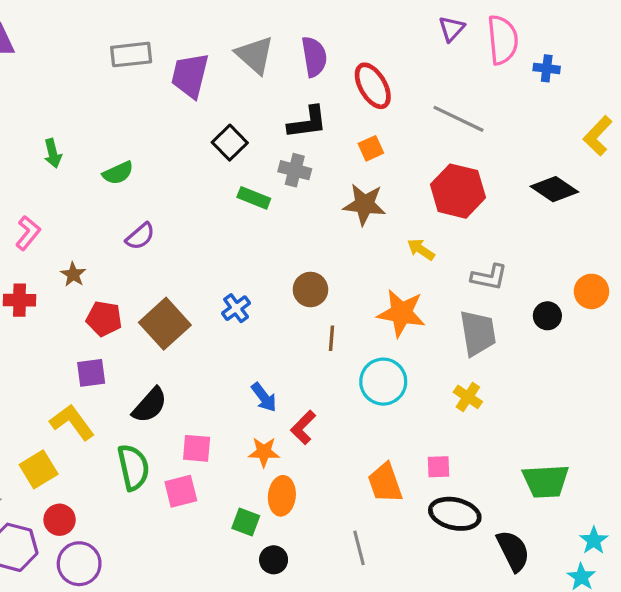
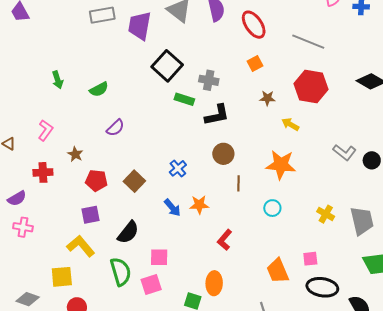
black L-shape: (307, 122) -> (217, 115), moved
black square: (230, 143) -> (167, 66), size x1.4
brown star: (364, 204) -> (267, 98), moved, size x0.6
gray L-shape: (489, 277) -> (344, 152), moved, turned 30
brown square: (165, 324) -> (134, 181), size x0.7
gray trapezoid: (478, 333) -> (362, 221), moved
cyan circle: (383, 382) -> (272, 208), size x0.6
blue arrow: (264, 397) -> (172, 208), moved
orange star: (264, 452) -> (199, 205), moved
yellow square: (39, 469) -> (62, 277), turned 30

